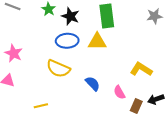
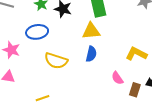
blue ellipse: (67, 41) -> (37, 32), moved
blue semicircle: (93, 84) -> (91, 54), moved, turned 63

